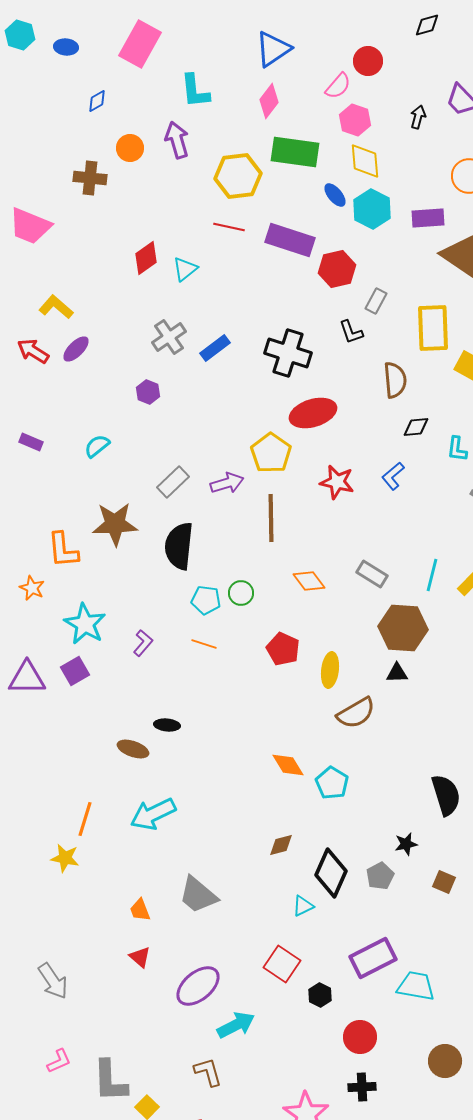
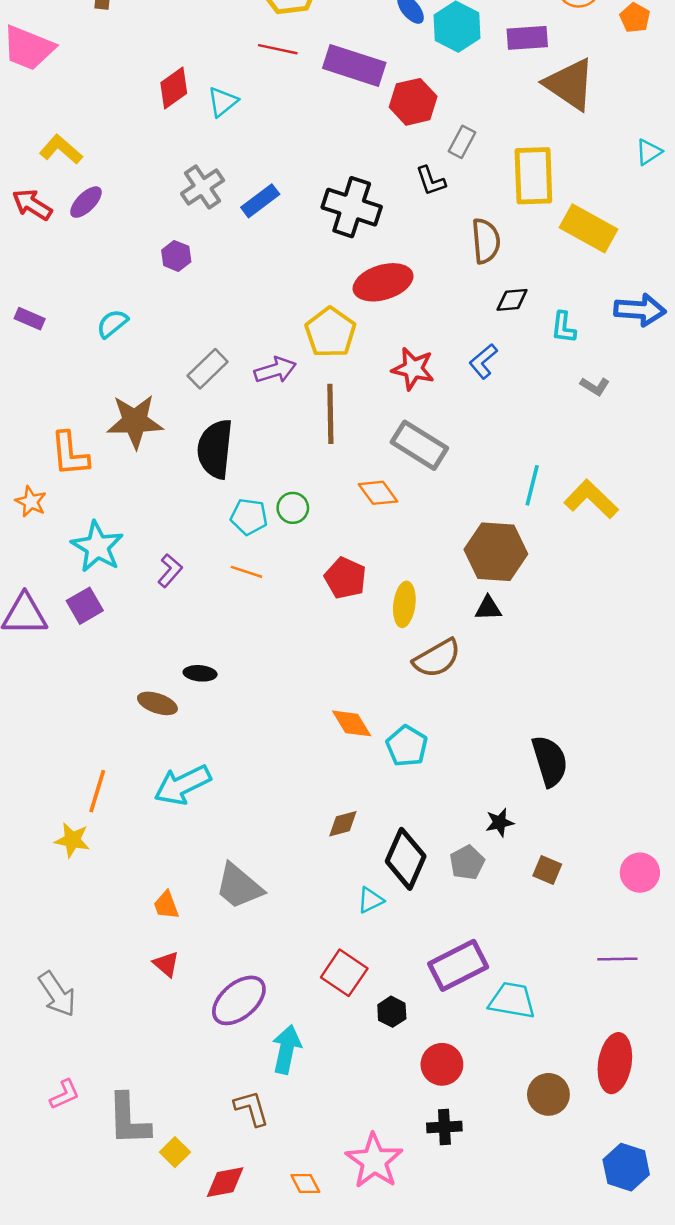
gray rectangle: (372, 574) -> (419, 445), moved, size x1.4
cyan arrow: (236, 1025) -> (287, 1049), turned -51

